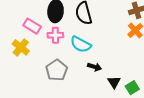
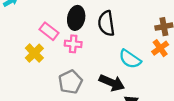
cyan semicircle: (81, 44) -> (130, 59), moved
black arrow: (94, 67) -> (112, 83), size x1.6

